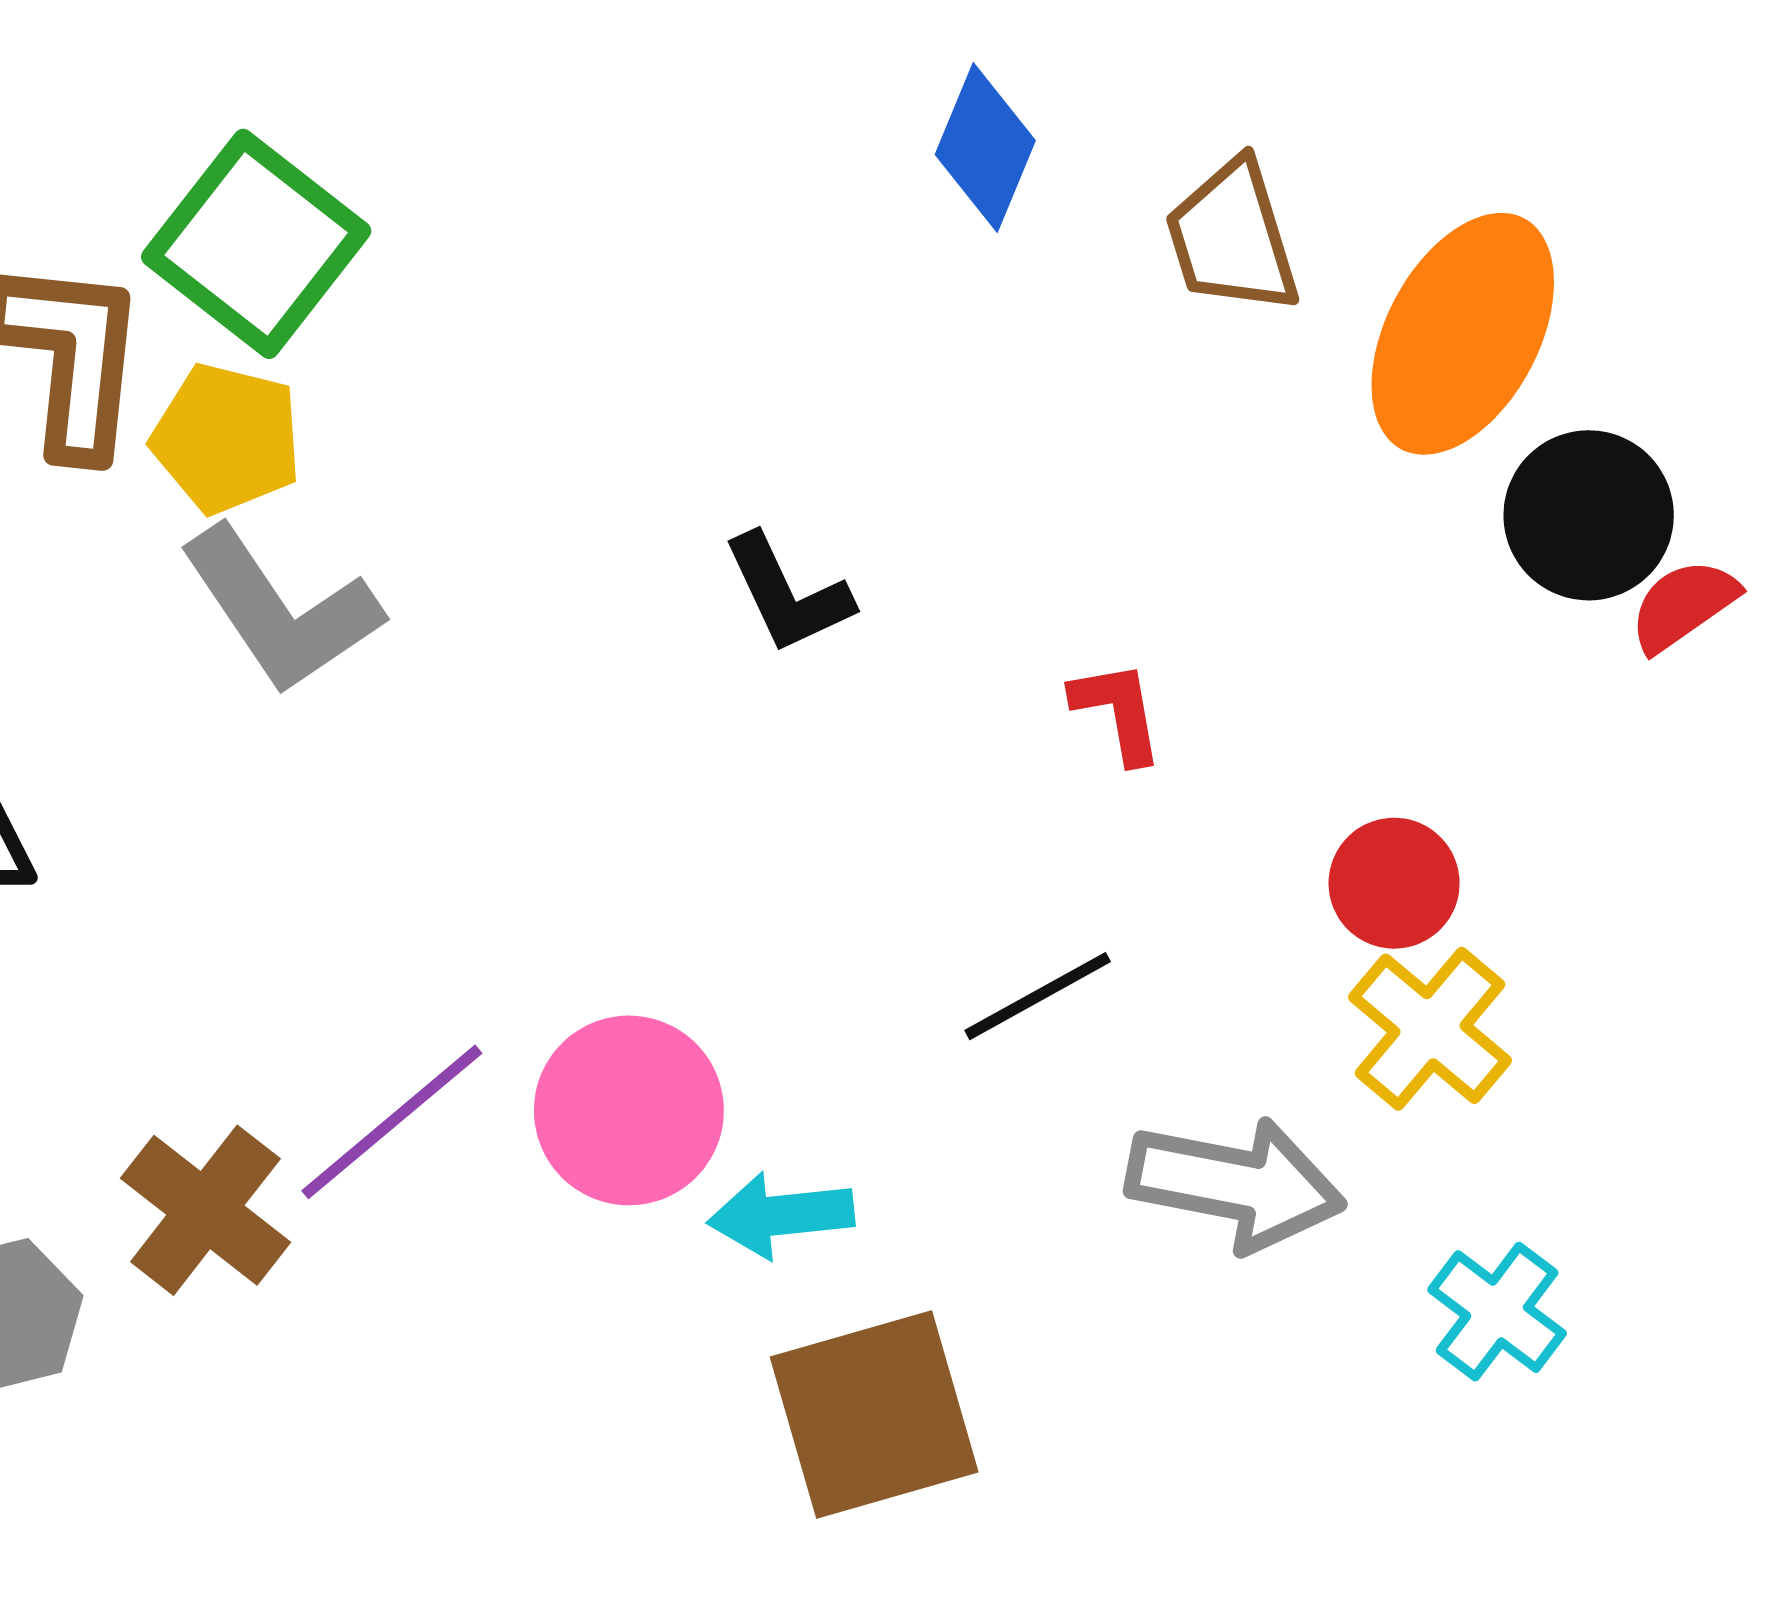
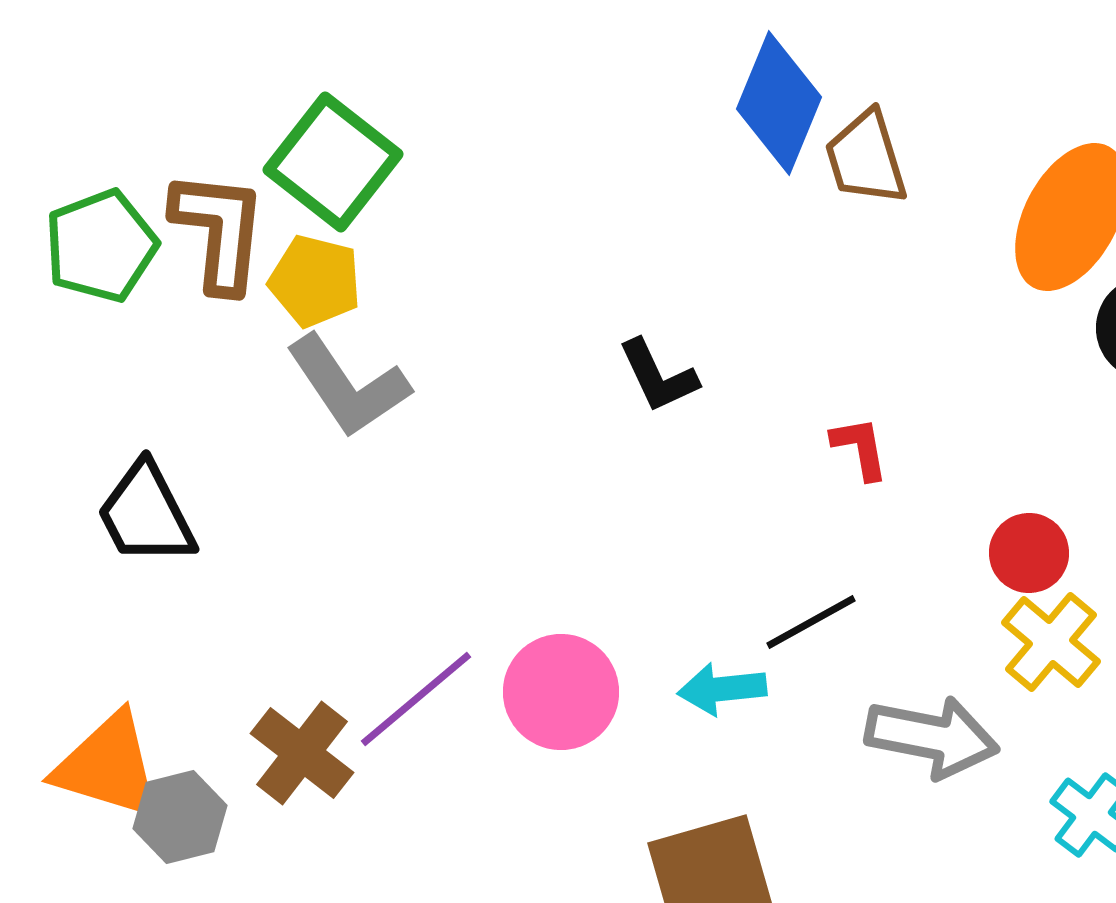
blue diamond: (985, 147) -> (779, 103), size x1.4
brown trapezoid: (1232, 237) -> (866, 158), moved
cyan arrow: (781, 1215) -> (722, 689), moved

